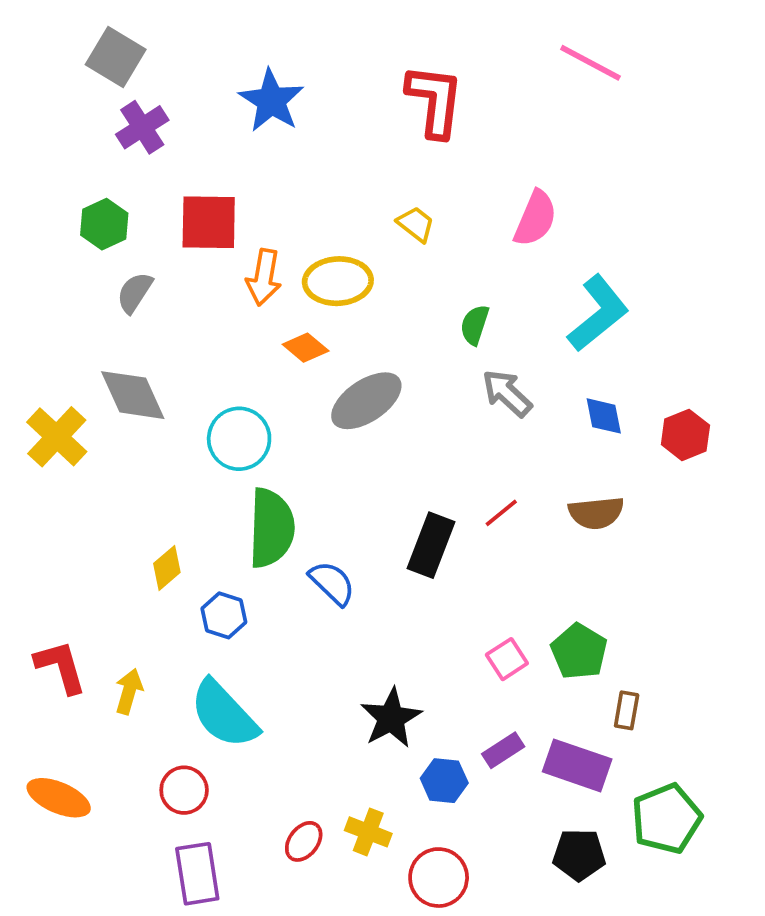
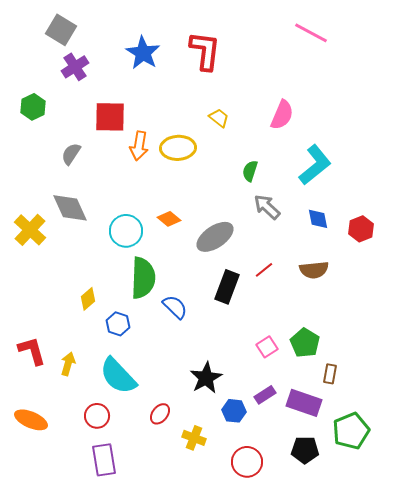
red L-shape: (435, 101) -> (205, 51), moved
green hexagon: (104, 224) -> (33, 107), moved
orange diamond: (306, 348) -> (169, 219), moved
gray ellipse: (366, 401) -> (215, 237), moved
red ellipse: (304, 841) -> (160, 414), moved
red circle: (439, 878) -> (247, 462), moved

